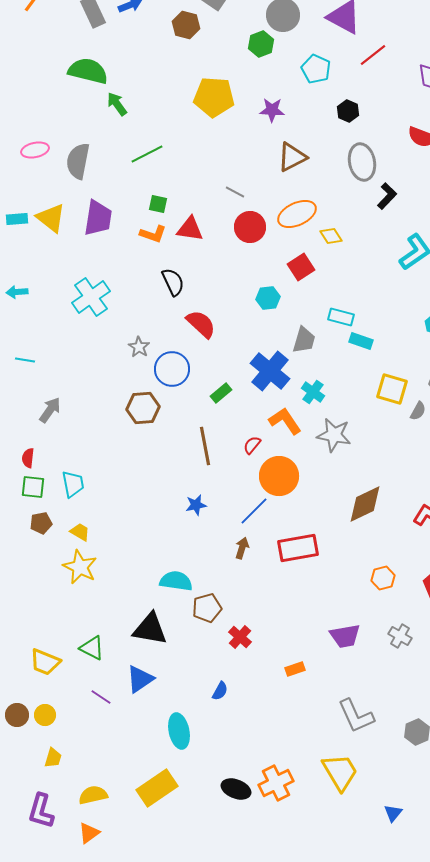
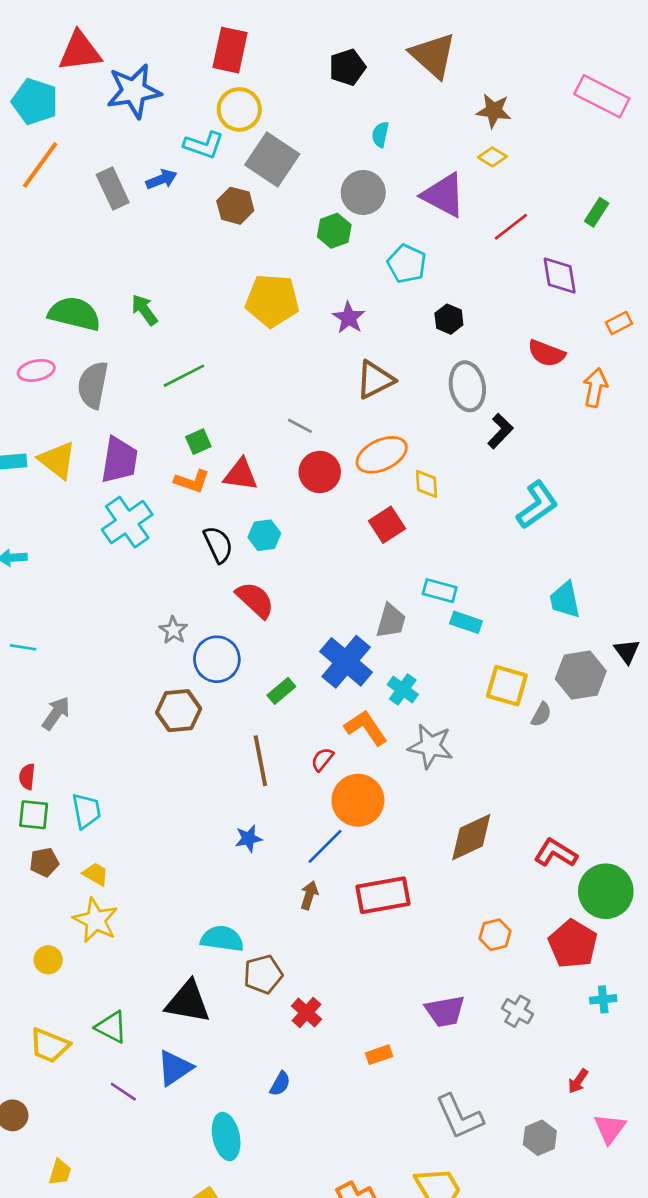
red line: (373, 55) -> (511, 227), moved
green semicircle: (88, 71) -> (74, 314), moved
purple star: (272, 110) -> (349, 318), turned 30
green square: (158, 204) -> (198, 442), turned -36
yellow diamond: (331, 236) -> (426, 484), turned 30
cyan cross: (91, 297) -> (127, 522), moved
cyan hexagon: (268, 298) -> (264, 535), moved
yellow circle: (45, 715) -> (48, 960), moved

